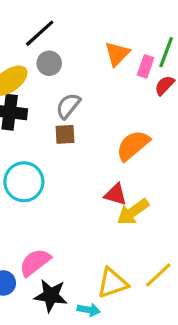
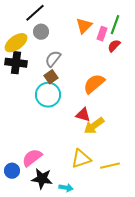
brown square: (65, 134) -> (51, 77), turned -32
cyan circle: (24, 182) -> (48, 95), moved
yellow line: (158, 275) -> (110, 166), turned 30
yellow triangle: (112, 283) -> (81, 159), moved

